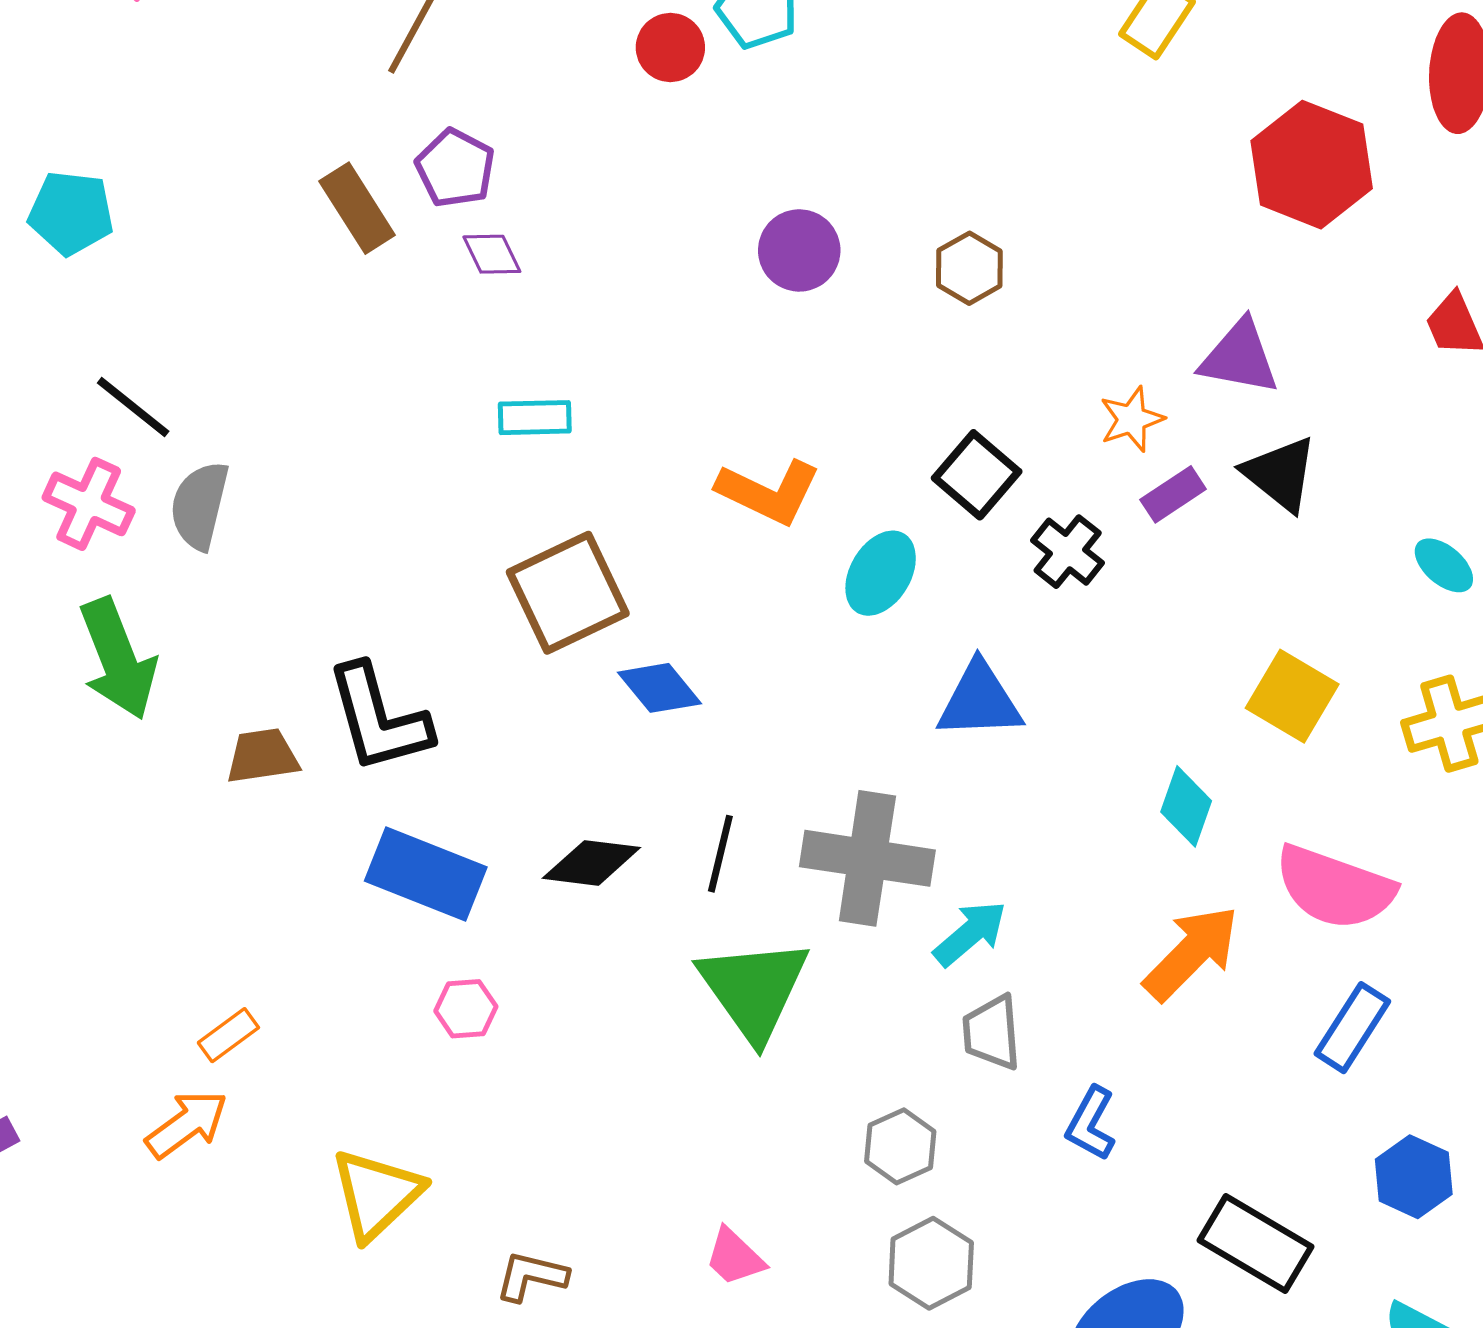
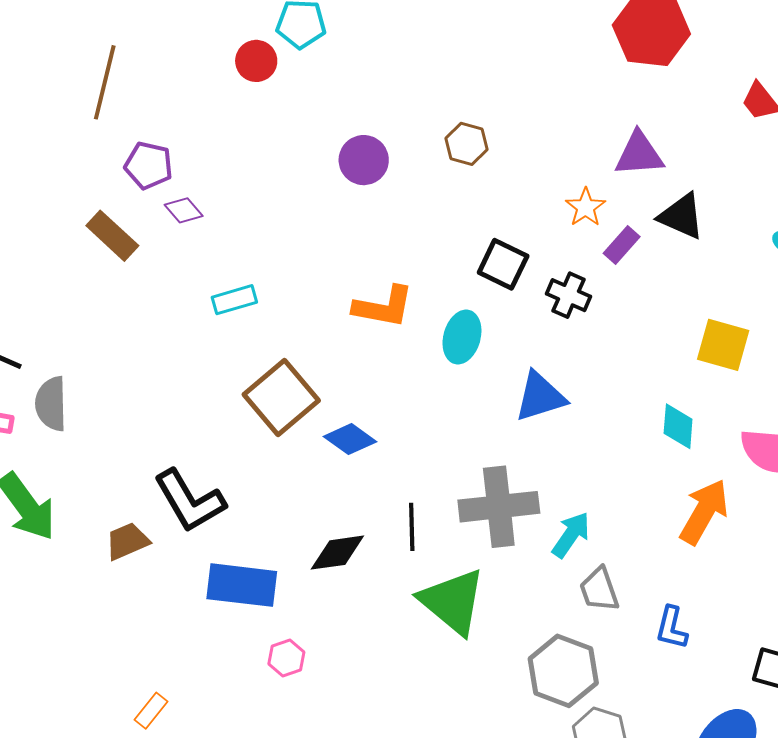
brown rectangle: (357, 208) -> (112, 236), moved
gray hexagon: (900, 1146) -> (563, 671), size x1.6

